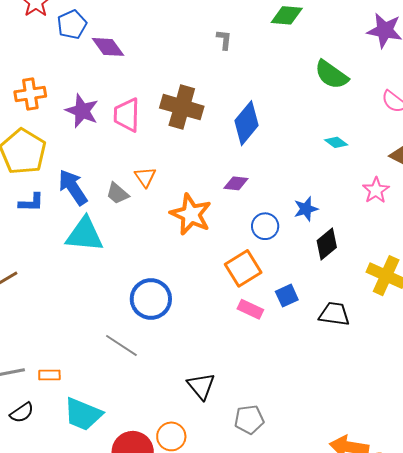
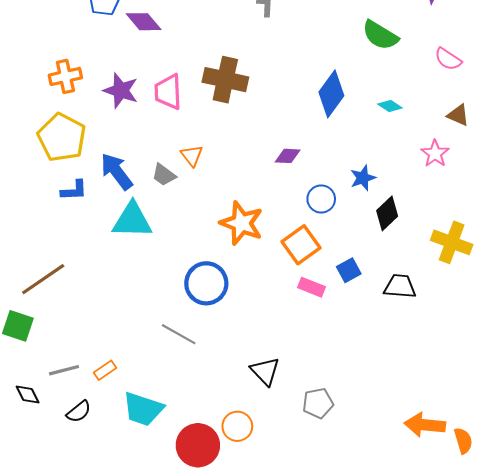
blue diamond: (247, 123) -> (331, 94), moved
orange star: (191, 214) -> (242, 223), moved
orange rectangle: (49, 375) -> (105, 370), turned -30

